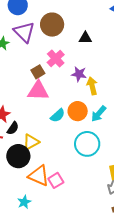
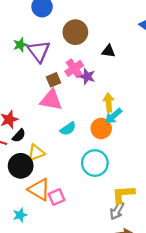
purple triangle: (24, 32) -> (39, 51), moved
purple star: (79, 74) -> (87, 76), moved
orange circle: (78, 111) -> (101, 128), moved
cyan arrow: (99, 114) -> (113, 116), moved

